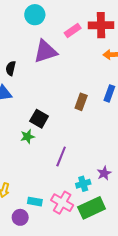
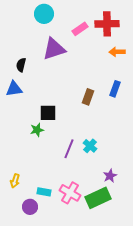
black square: (39, 119) -> (48, 113), turned -30
purple star: (104, 173) -> (110, 176), moved
cyan cross: (83, 184) -> (90, 146), moved, turned -32

